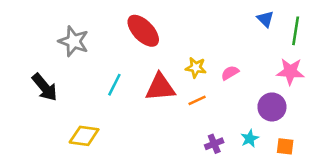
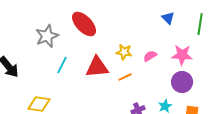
blue triangle: (265, 19) -> (168, 18), moved
gray star: (74, 41) -> (47, 36), moved, turned 30
pink star: (290, 71) -> (182, 55), moved

